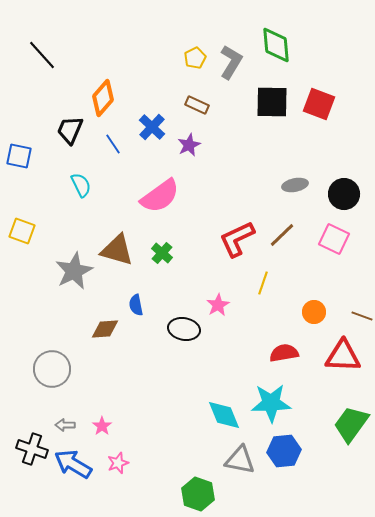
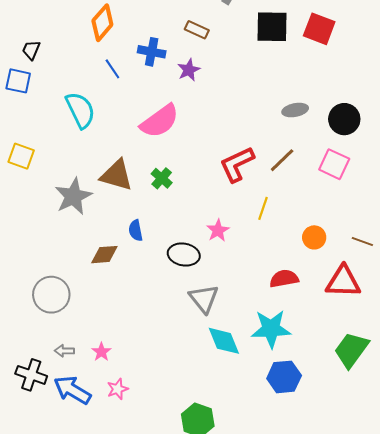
blue cross: (152, 127) -> (152, 52), turned -32
black trapezoid: (70, 130) -> (31, 50), moved, size x0.7
cyan semicircle: (81, 185) -> (80, 110), size x1.5
gray triangle: (240, 460) -> (204, 299), moved, turned 40

